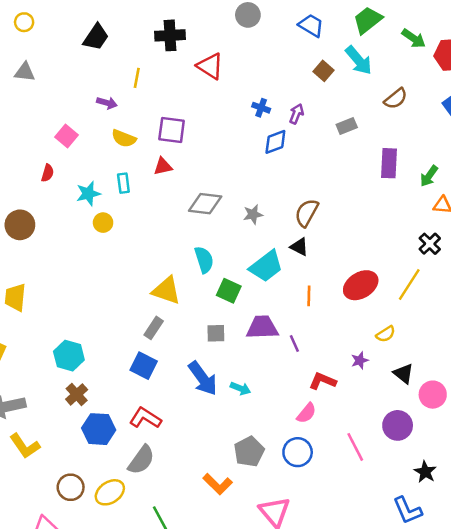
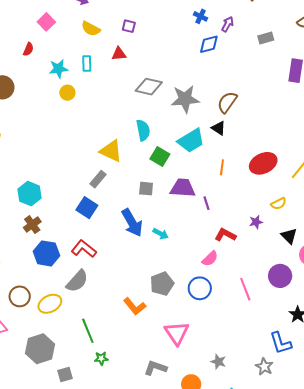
purple square: (172, 130) -> (129, 26), size x0.6
gray star: (253, 214) -> (185, 99), size x1.8

